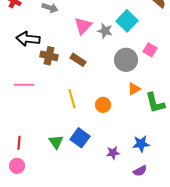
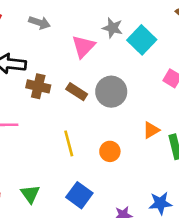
gray star: (105, 31) -> (113, 28), moved
gray circle: (126, 60) -> (111, 92), moved
green triangle: (56, 142) -> (30, 194), moved

